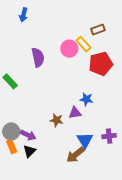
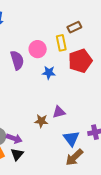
yellow rectangle: (83, 44) -> (61, 43), turned 35
pink circle: (69, 49) -> (38, 49), moved
blue star: (86, 99) -> (49, 73), moved
brown arrow: (75, 155) -> (74, 157), moved

